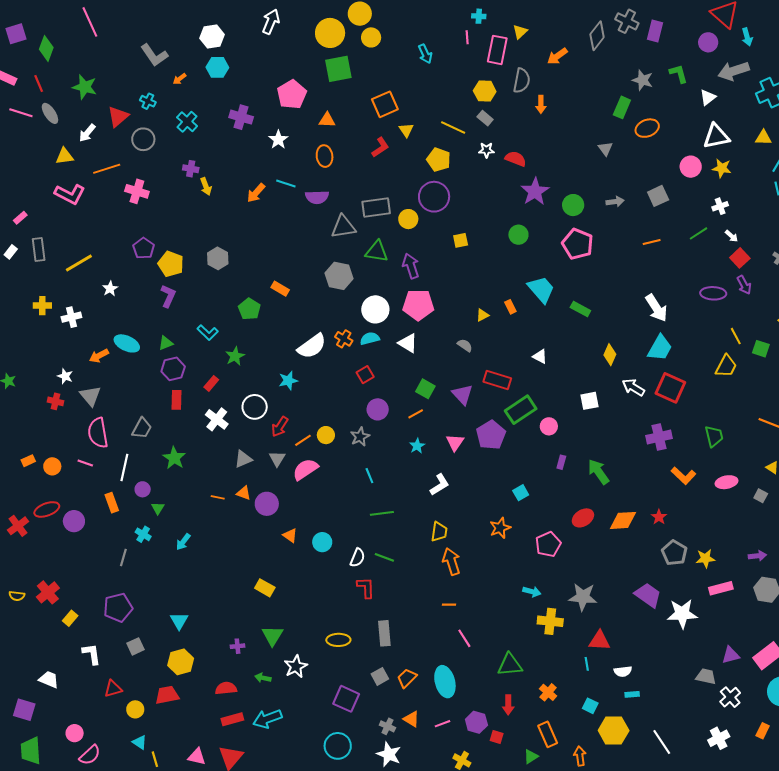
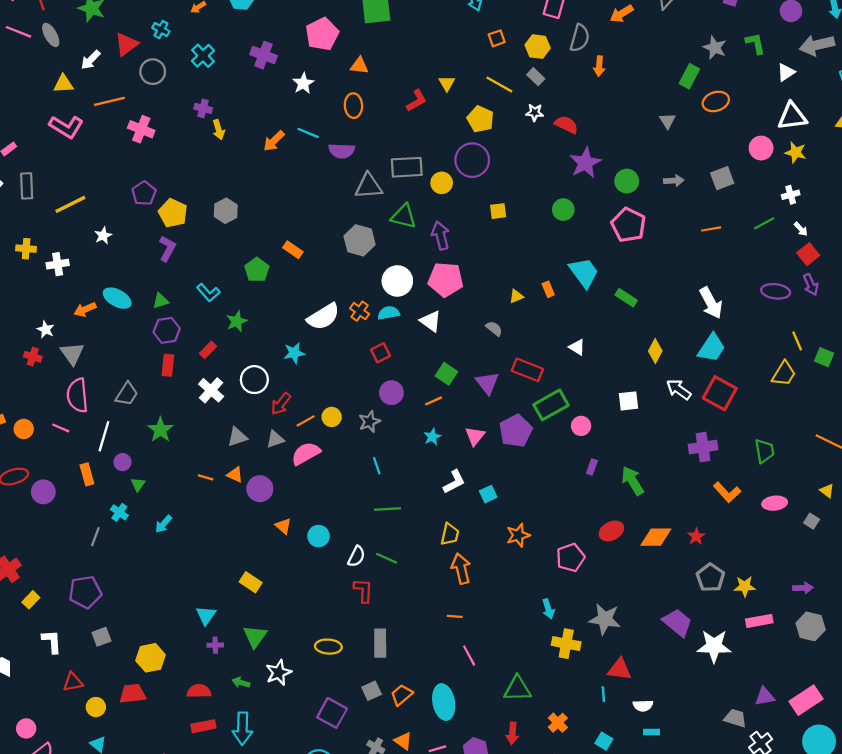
orange square: (385, 104) -> (497, 38), moved, size x0.6
gray triangle: (277, 459) -> (275, 439), turned 36
cyan square: (521, 493) -> (488, 494), moved
cyan arrow: (532, 592) -> (548, 609), turned 54
cyan triangle: (179, 621) -> (206, 615), moved
cyan arrow: (267, 719) -> (242, 729), turned -72

